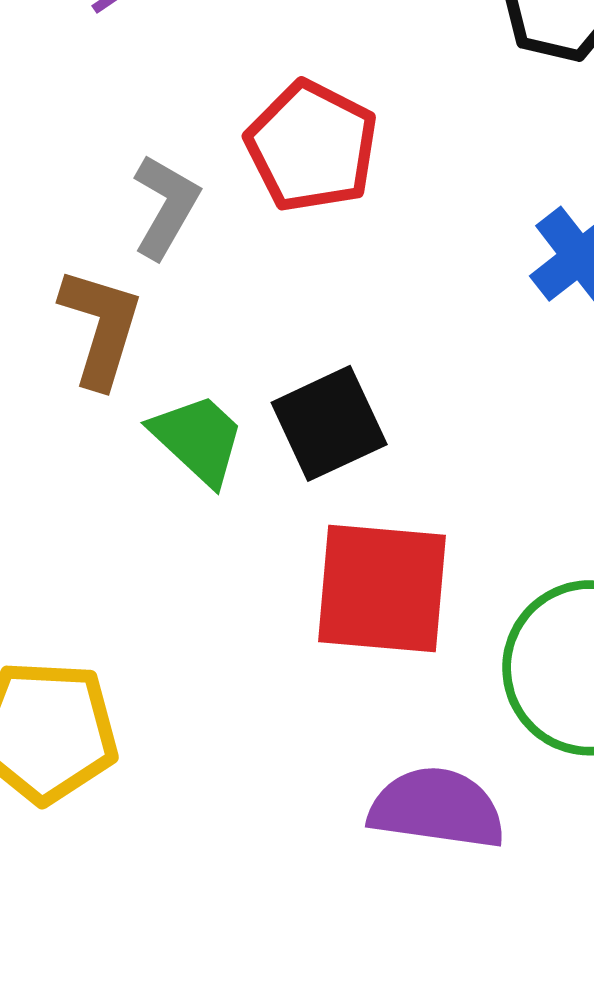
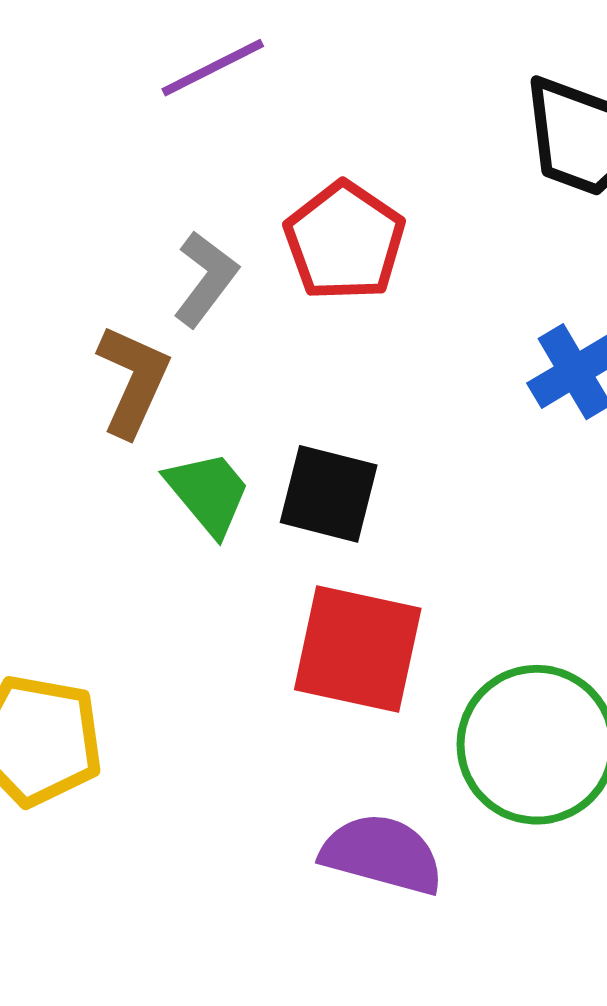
black square: (329, 423) -> (329, 494), turned 32

